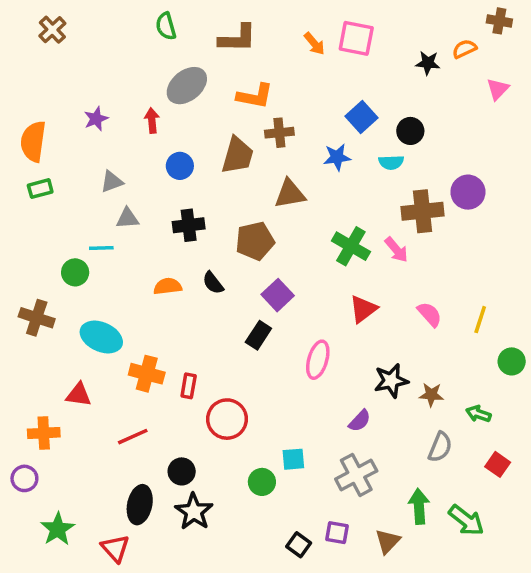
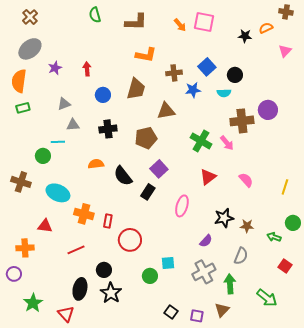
gray ellipse: (187, 86) -> (30, 49), moved
brown cross: (279, 133) -> (174, 73), moved
black semicircle: (213, 283) -> (123, 176), moved, size x1.5
yellow line: (480, 320) -> (285, 187), moved
green circle: (512, 361) -> (293, 223), moved
gray semicircle: (440, 447) -> (241, 256), moved
green arrow: (419, 506) -> (230, 284), moved
purple square: (337, 533) -> (197, 316), moved

